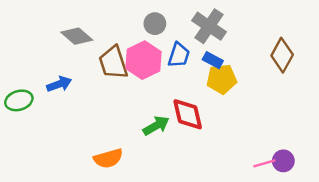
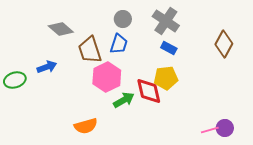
blue trapezoid: (179, 55) -> (119, 44), moved
pink hexagon: (144, 60) -> (107, 77), moved
yellow pentagon: (222, 79) -> (166, 78), moved

